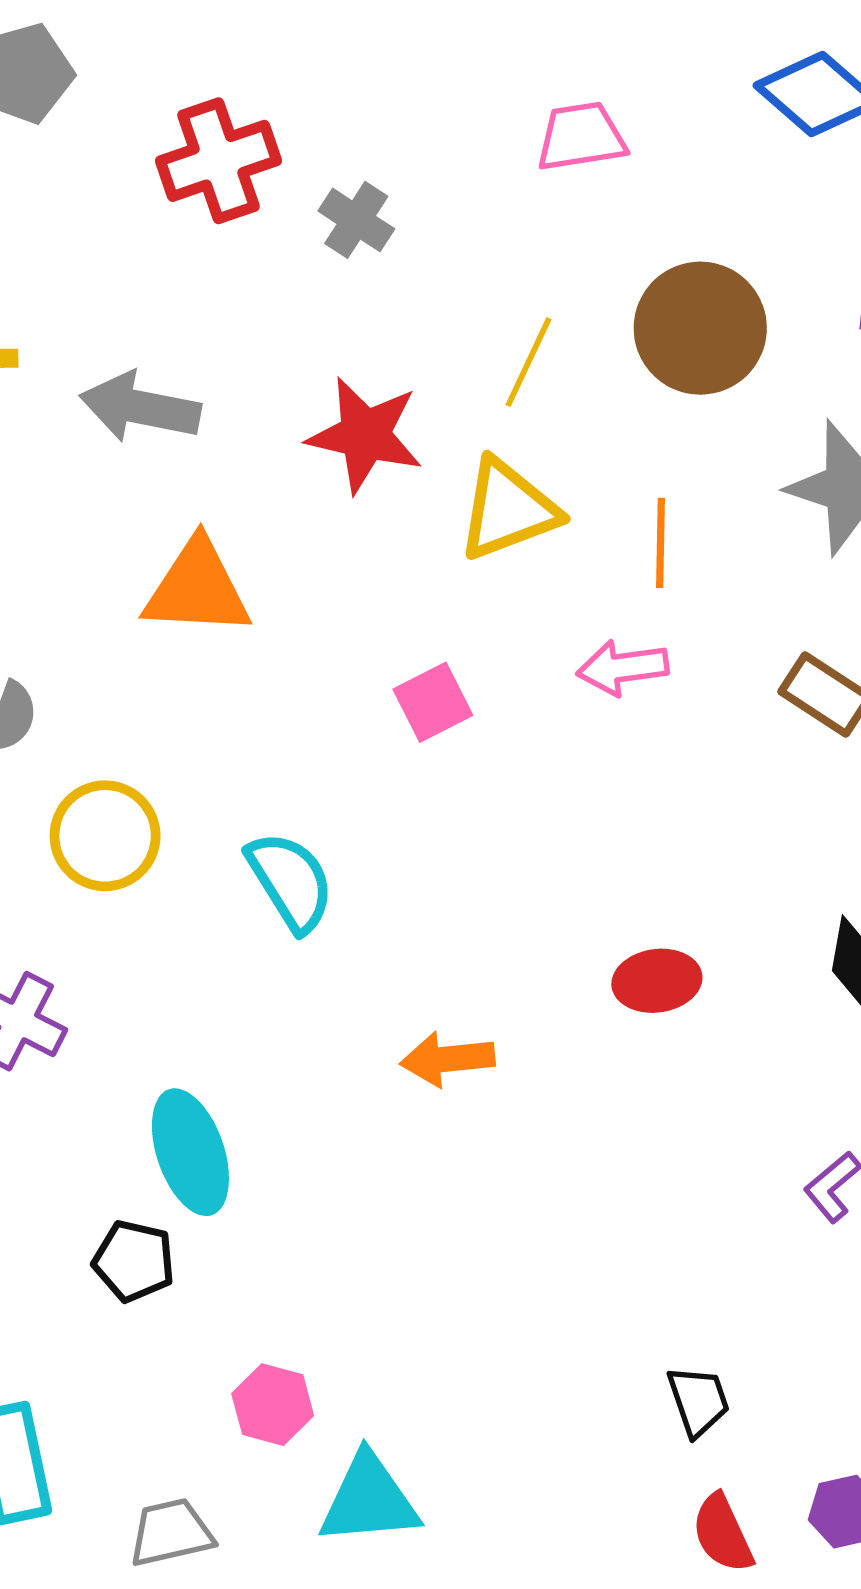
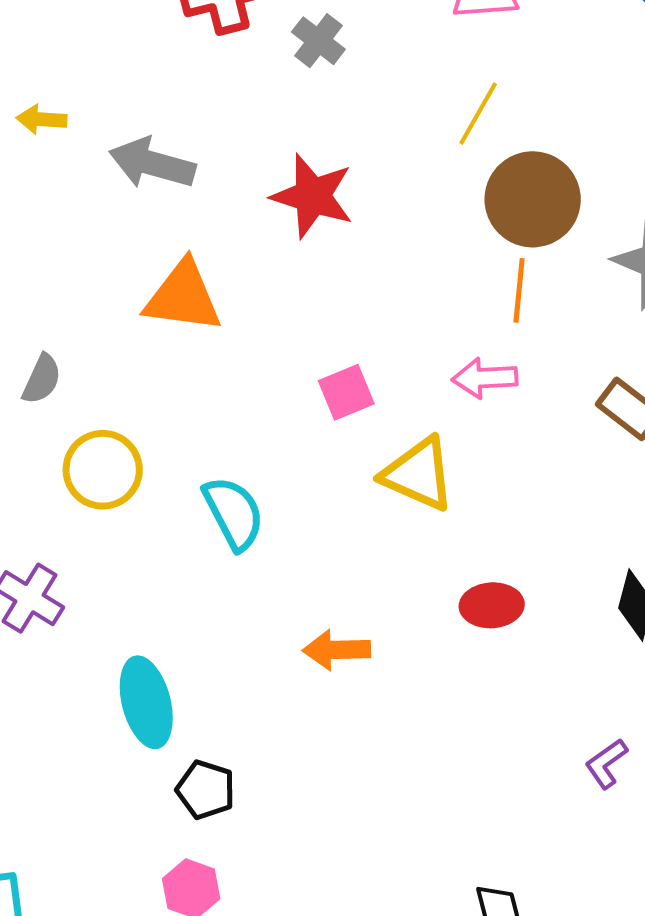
brown circle: (700, 328) -> (533, 199), moved
yellow line: (529, 362) -> (478, 114), moved
yellow triangle: (508, 510) -> (418, 474), moved, turned 40
black pentagon: (134, 1261) -> (206, 790), moved

